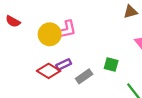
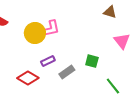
brown triangle: (130, 12) -> (110, 12), turned 32
red diamond: (49, 71) -> (28, 78), moved

